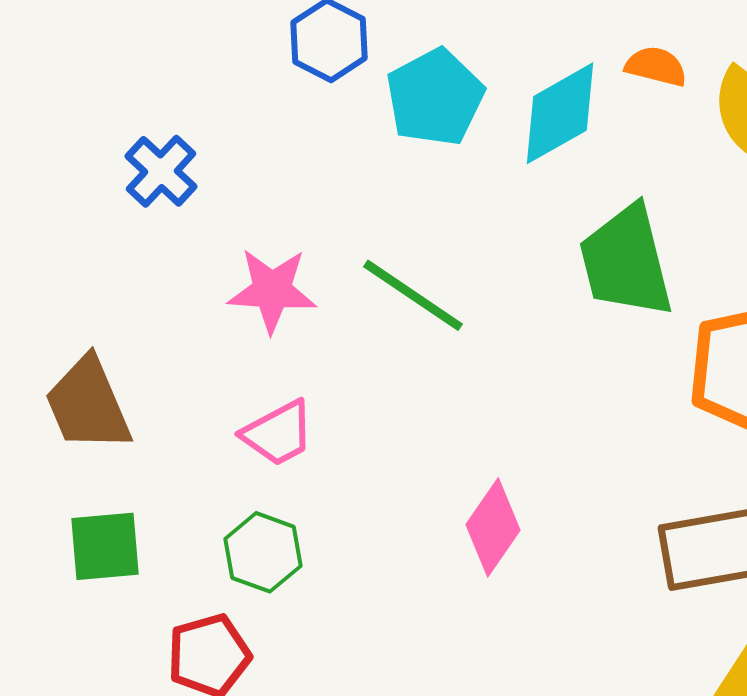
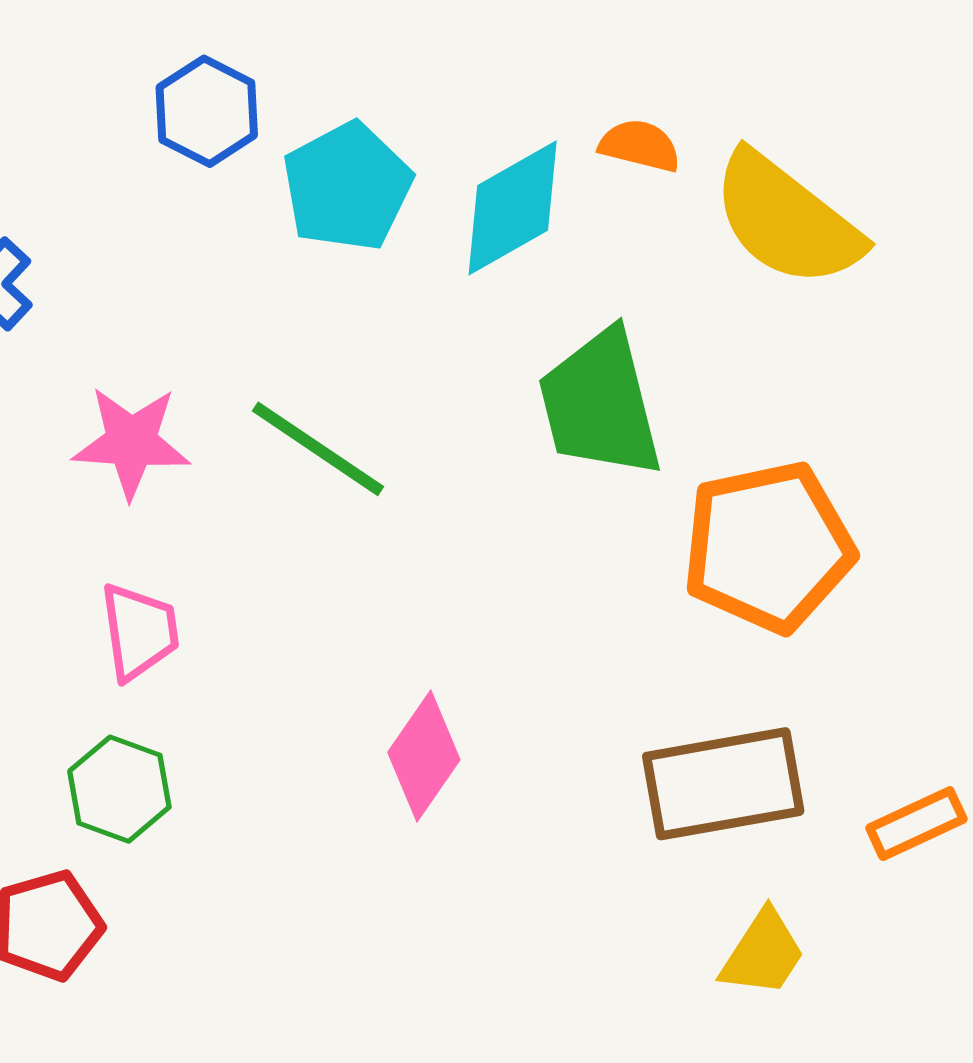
pink trapezoid: (278, 433) -> (139, 632), turned -70

